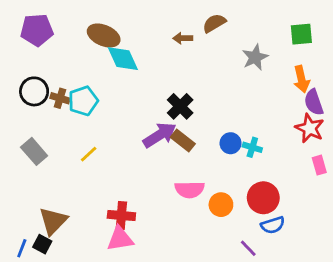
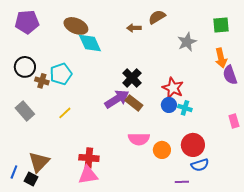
brown cross: (60, 98) -> (42, 81), moved
red star: (310, 128) -> (173, 88), moved
blue line: (22, 248) -> (14, 172), moved
purple line: (248, 248) -> (182, 182), turned -48

